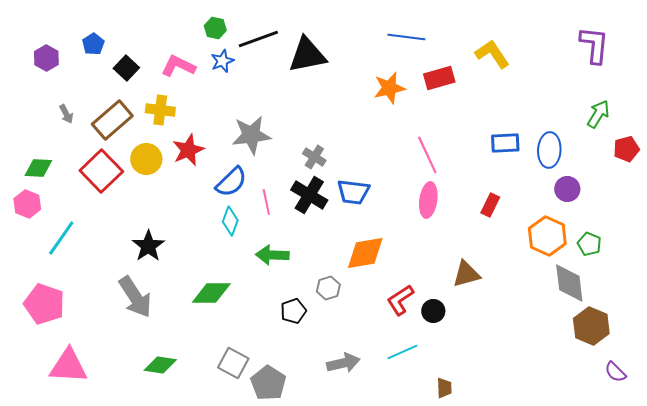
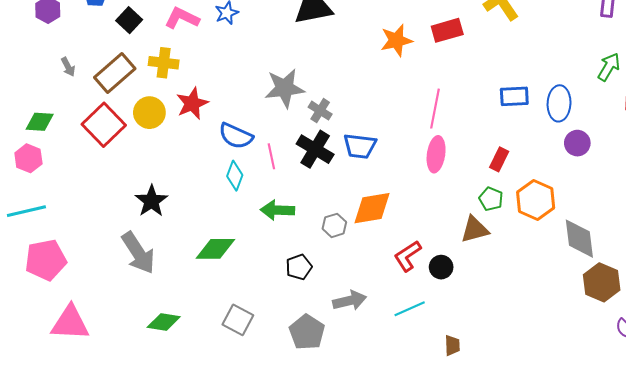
gray star: (251, 135) -> (285, 88), moved
pink line: (427, 155) -> (435, 109), turned 36
blue semicircle: (231, 182) -> (236, 136), turned 68
orange hexagon: (547, 236) -> (536, 200), moved
cyan line: (61, 238) -> (26, 211), moved, turned 42
green pentagon: (589, 244) -> (491, 199), moved
gray hexagon: (328, 288) -> (334, 225), moved
pink pentagon: (44, 304) -> (46, 260), turned -30
gray arrow: (343, 363) -> (350, 301), moved
gray pentagon: (268, 383) -> (307, 332), moved

